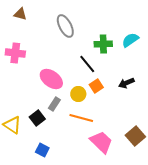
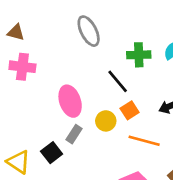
brown triangle: (20, 14) -> (16, 32), moved
pink ellipse: (51, 79) -> (70, 101), turned 35
orange line: (81, 118) -> (144, 141), moved

